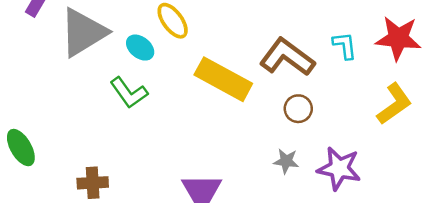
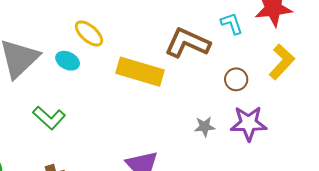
green L-shape: (129, 93) -> (49, 118), moved
brown circle: (298, 109) -> (236, 79), moved

